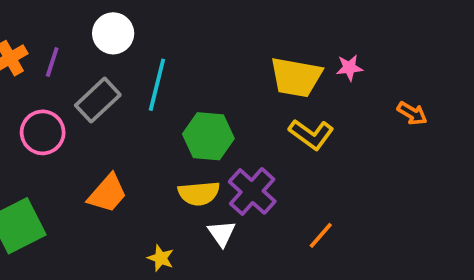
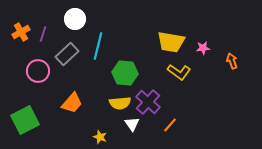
pink star: (349, 68) -> (203, 48), moved
orange arrow: (412, 113) -> (232, 61), turned -140
orange line: (321, 235) -> (170, 125), moved

